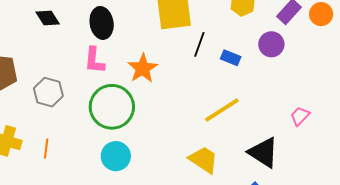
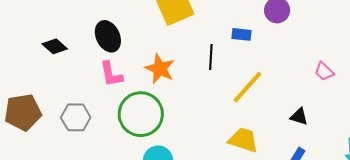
black line: (199, 44) -> (211, 57), moved
pink trapezoid: (300, 116) -> (324, 71), turned -75
black triangle: (263, 152) -> (299, 117), size x0.6

